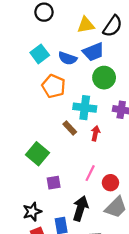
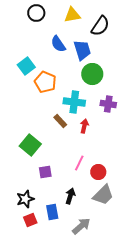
yellow triangle: (86, 25) -> (72, 15), moved
blue trapezoid: (93, 52) -> (82, 50), turned -85
cyan square: (40, 54) -> (26, 66), moved
blue semicircle: (68, 58) -> (58, 44), moved, turned 36
black arrow: (80, 208) -> (70, 196), size x0.7

